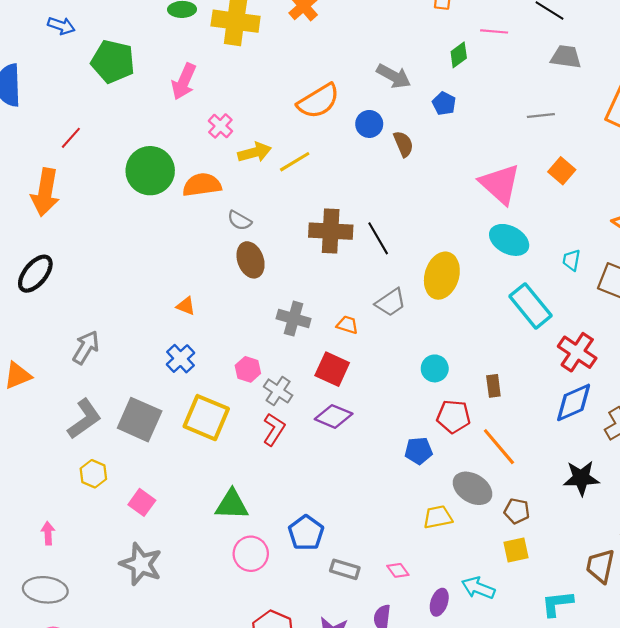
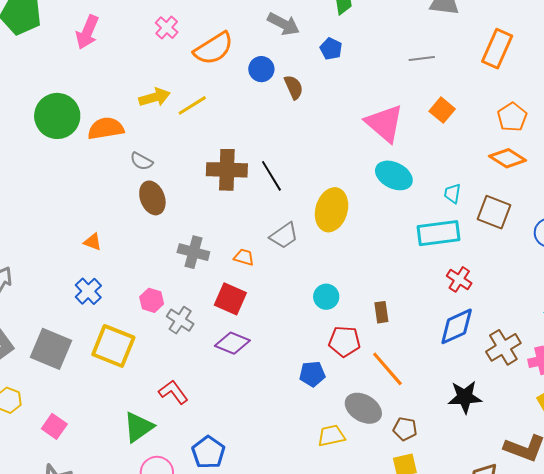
pink cross: (220, 126) -> (167, 28), moved
cyan rectangle: (531, 306) -> (439, 233), moved, turned -57
red cross: (577, 352) -> (459, 279), size x0.7
red L-shape: (274, 429) -> (173, 392), moved, turned -68
green triangle: (232, 505) -> (138, 427), turned -36

